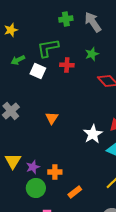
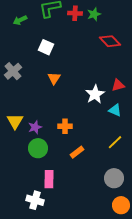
red cross: (67, 65) -> (75, 13), moved
white square: (38, 71) -> (46, 47), moved
orange cross: (55, 172) -> (65, 126), moved

